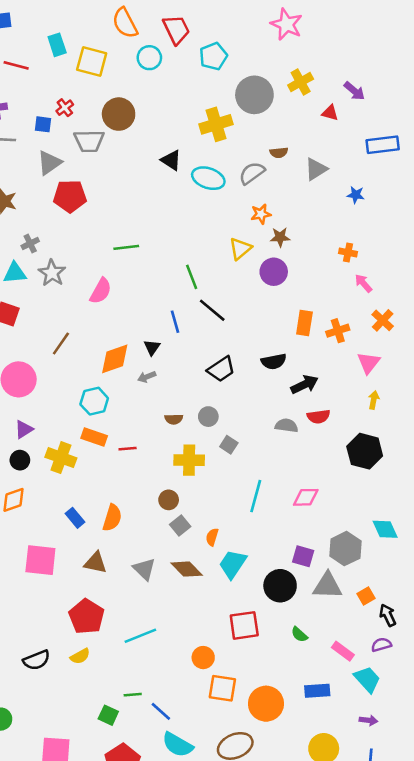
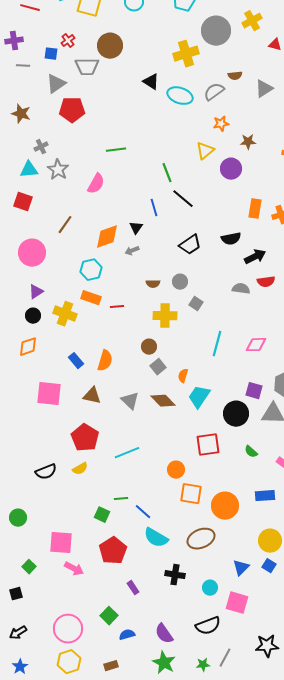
brown star: (280, 237) -> (248, 142), moved

